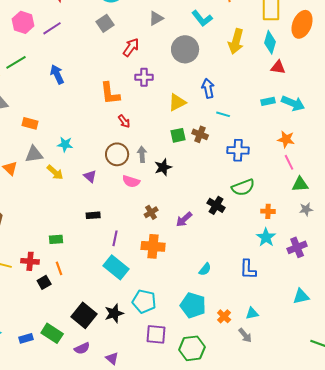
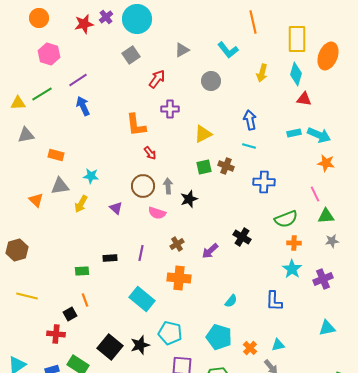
purple line: (52, 28) -> (78, 80), moved
yellow arrow: (236, 41) -> (262, 73), size x0.7
gray circle: (185, 49) -> (211, 81), size x0.7
blue arrow: (208, 88) -> (250, 120), moved
orange star: (286, 139) -> (326, 163), moved
yellow arrow: (55, 172) -> (81, 204), turned 78
green semicircle: (243, 187) -> (286, 219), moved
black rectangle: (93, 215) -> (110, 258), moved
purple line: (115, 238) -> (141, 253), moved
red cross: (30, 261) -> (56, 334), moved

